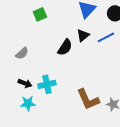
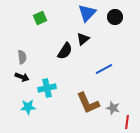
blue line: (106, 37) -> (104, 69), moved
gray semicircle: (22, 53) -> (22, 57), turned -56
black arrow: (25, 83) -> (22, 77), moved

